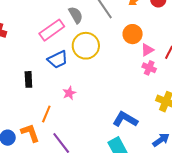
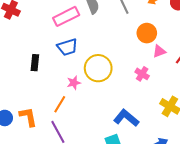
yellow circle: (86, 46) -> (98, 68), moved
pink cross: (149, 68) -> (142, 74), moved
orange line: (46, 114) -> (60, 104), moved

